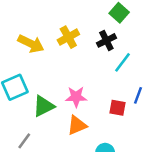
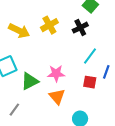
cyan line: (123, 62) -> (90, 56), moved
orange triangle: (77, 125) -> (57, 97), turned -48

